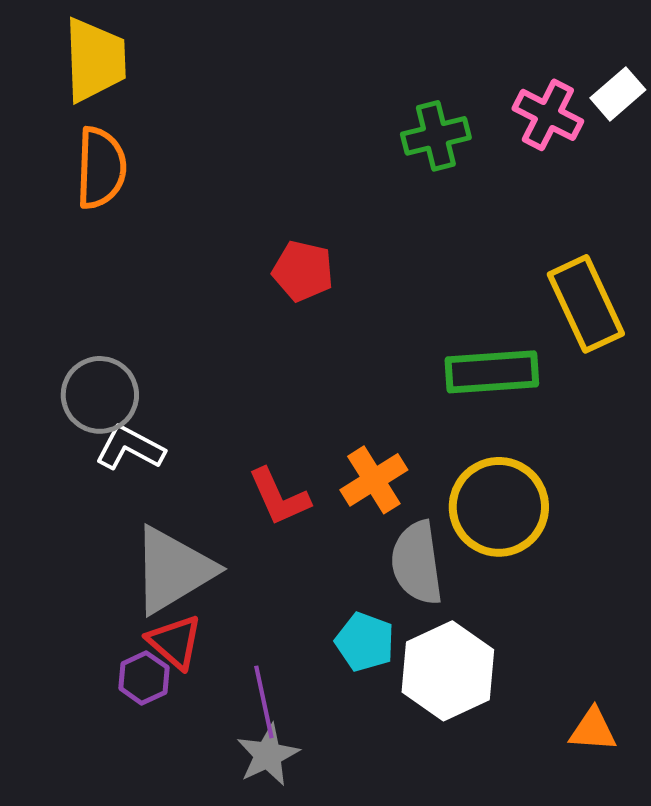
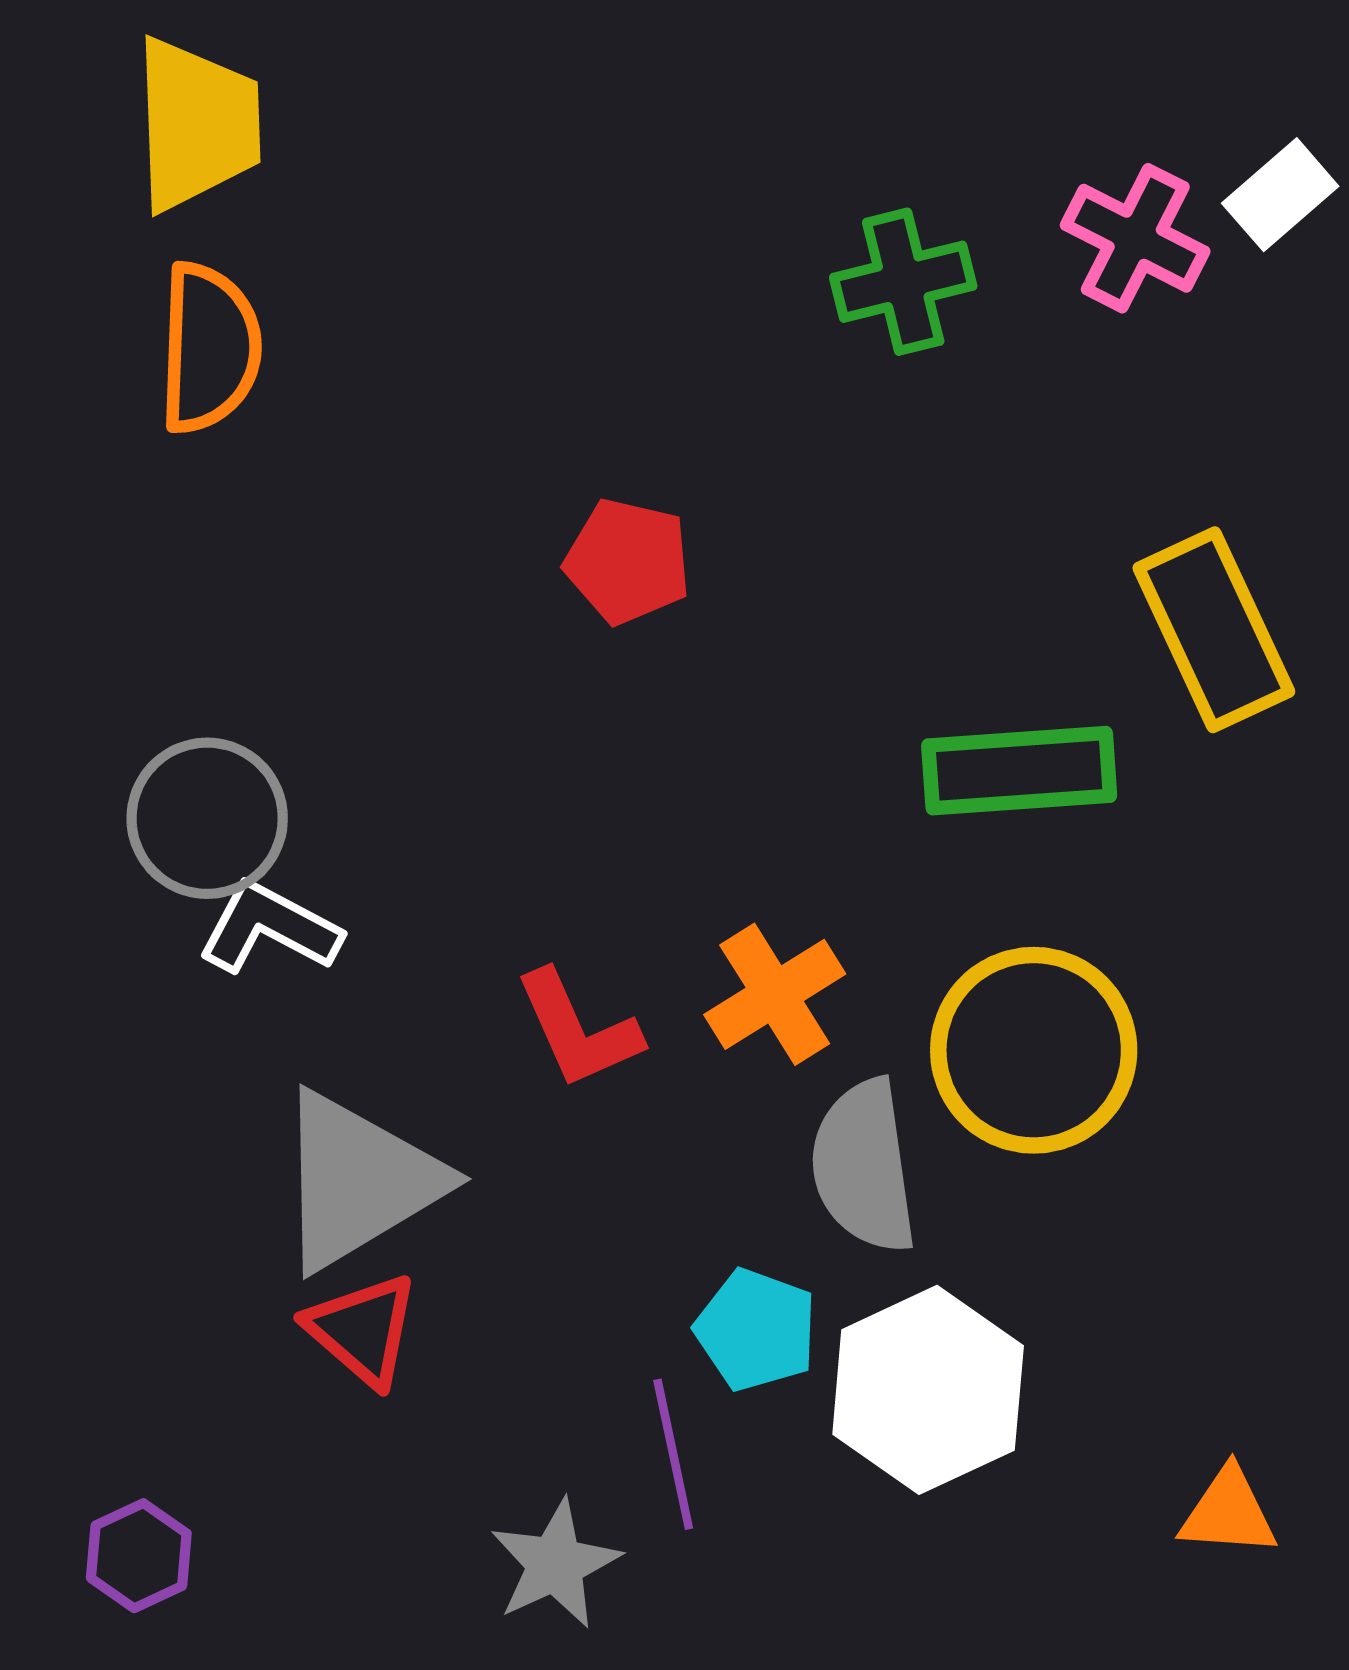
purple hexagon: (144, 678) -> (139, 1556), moved
purple line: (264, 702) -> (673, 1454), moved

